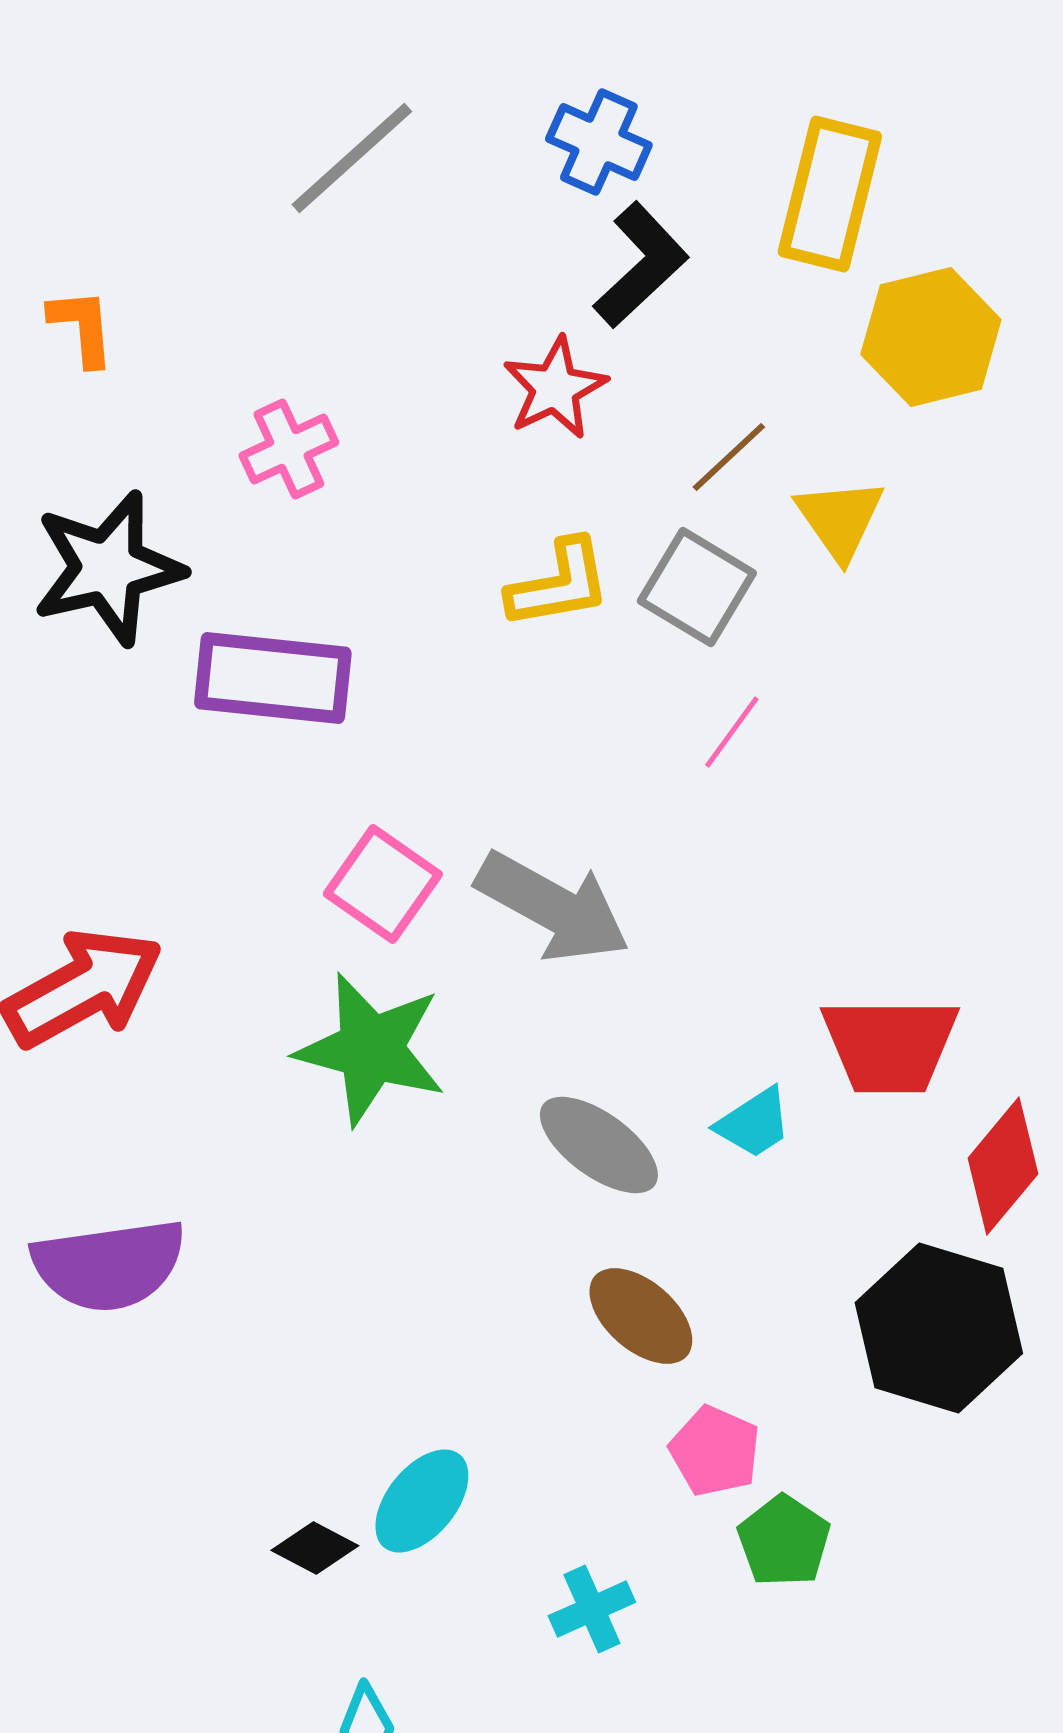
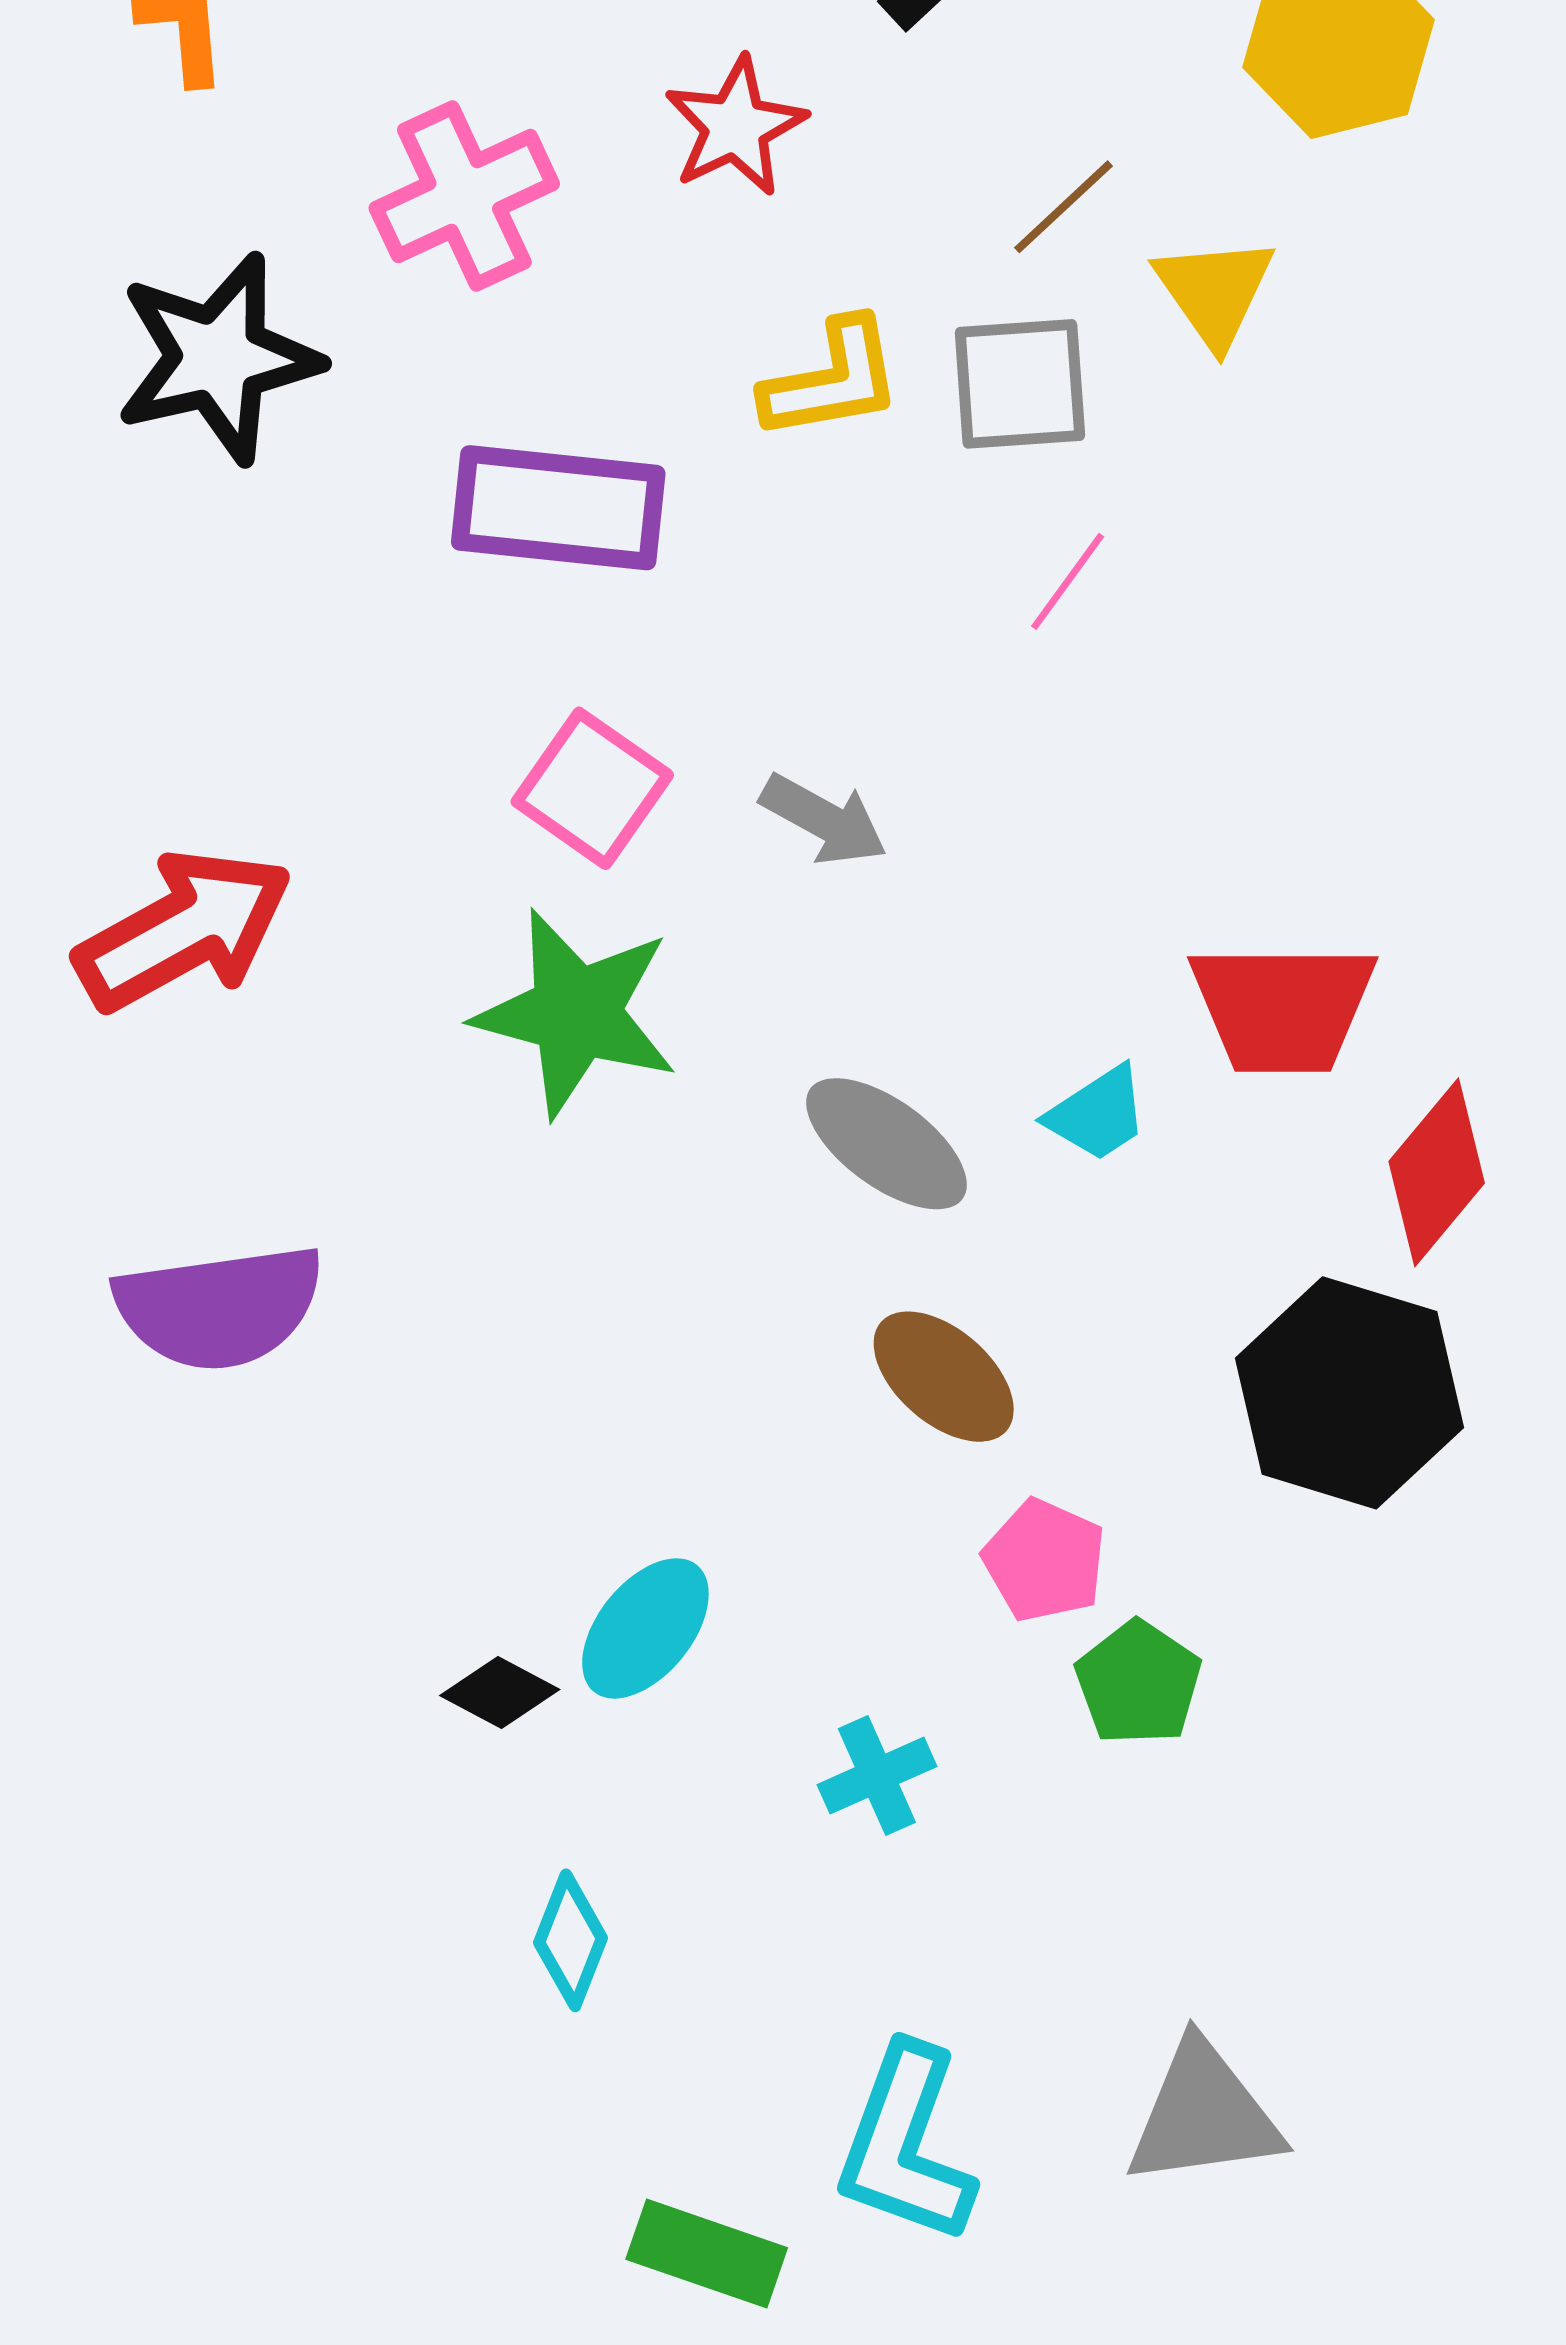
red star: (555, 388) -> (735, 127), moved
pink cross: (289, 449) -> (464, 196), size x1.4
gray square: (697, 587) -> (1020, 384), turned -35
purple rectangle: (273, 678) -> (558, 508), moved
gray arrow: (553, 907) -> (824, 820), size x0.6

